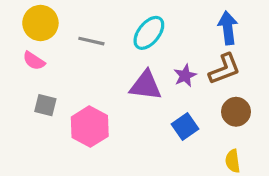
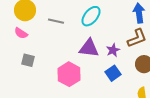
purple star: (185, 76) -> (113, 50), moved
pink hexagon: (90, 127) -> (69, 74), moved

